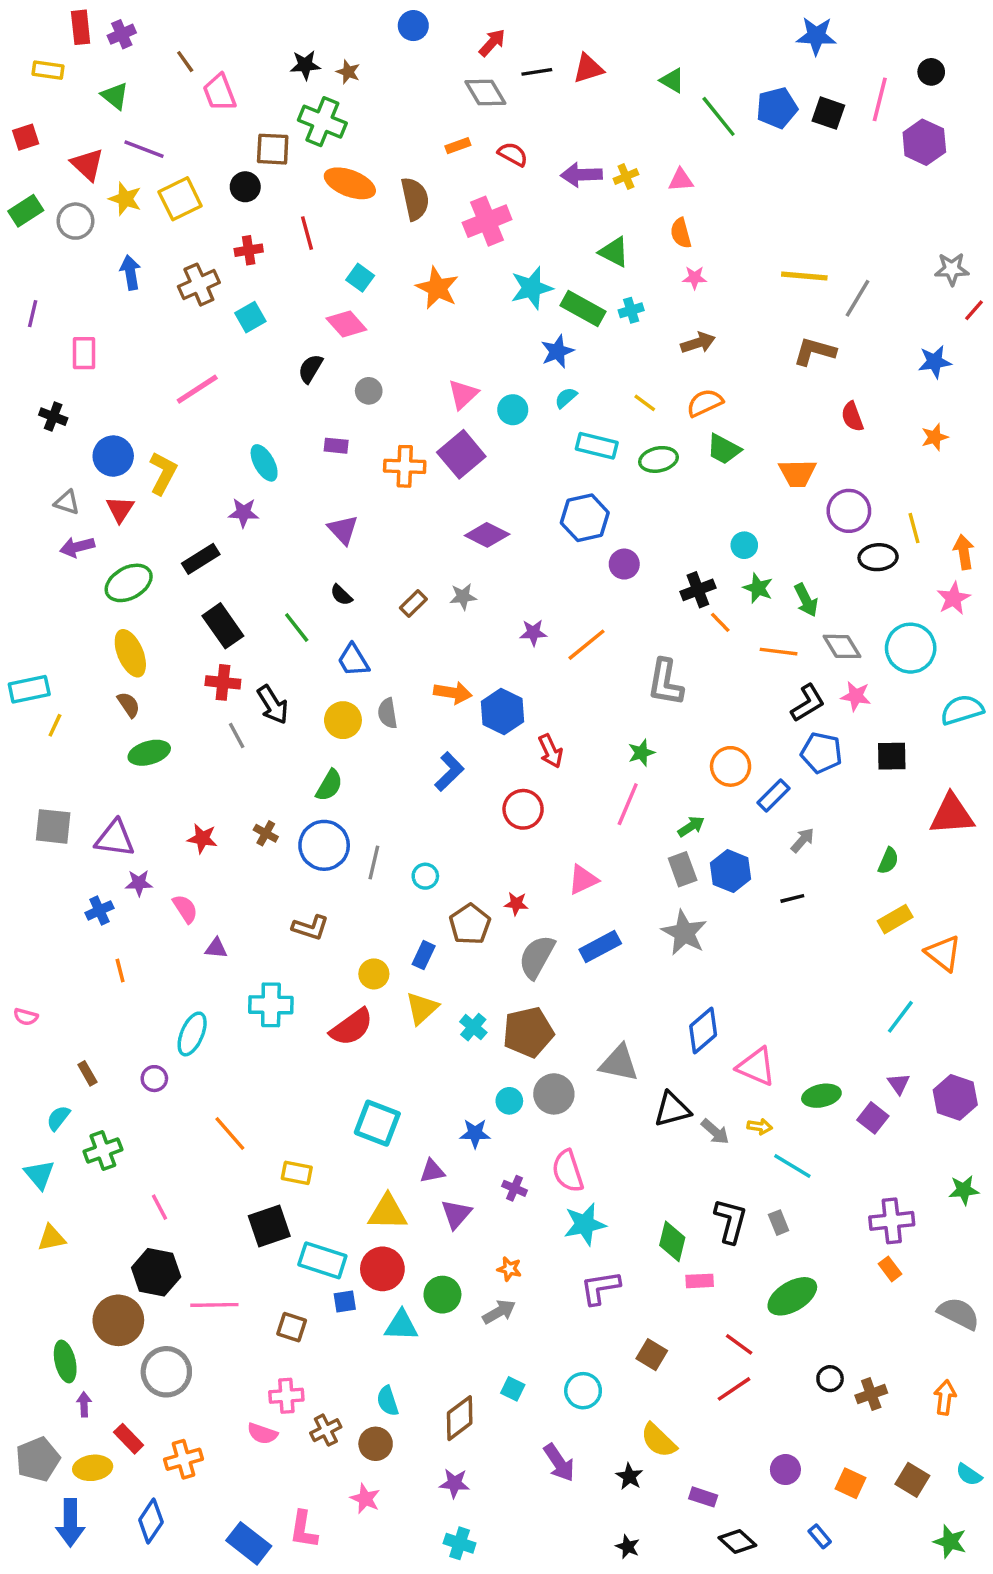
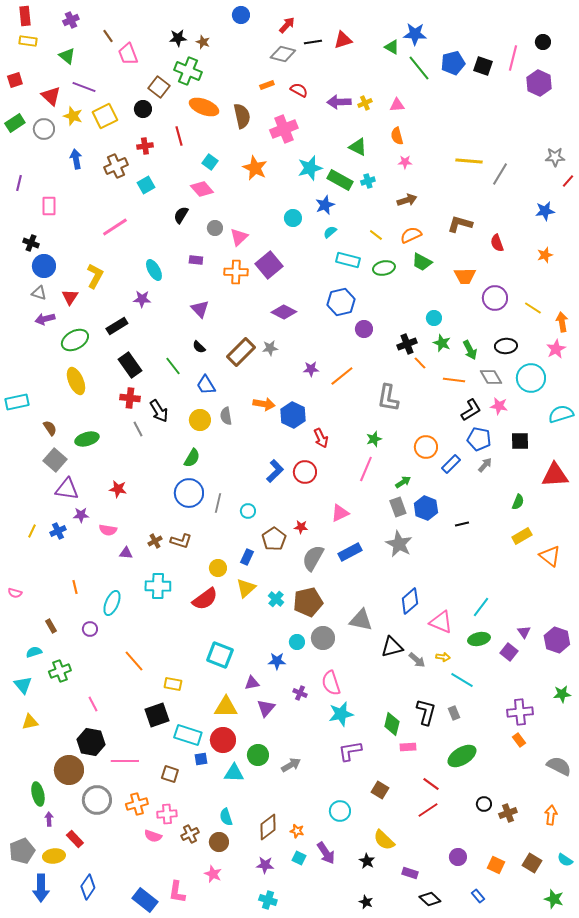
red rectangle: (81, 27) -> (25, 16), moved
blue star: (816, 36) -> (415, 34), moved
gray diamond: (485, 92) -> (283, 54), turned -45
brown square: (273, 149) -> (159, 87), turned 35
brown L-shape: (815, 351) -> (460, 224), moved
pink triangle: (463, 394) -> (239, 237), moved
cyan circle: (513, 410) -> (293, 218), moved
blue circle: (113, 456) -> (44, 266), moved
yellow line: (914, 528) -> (533, 308), turned -42
black ellipse: (878, 557) -> (506, 346), moved
brown rectangle: (413, 604) -> (241, 352), size x1.8
brown semicircle: (129, 705) -> (50, 428), moved
yellow line: (55, 725) -> (32, 531), moved
blue L-shape: (449, 772) -> (275, 471), moved
gray square: (53, 826) -> (55, 460), moved, turned 35
brown cross: (266, 833) -> (155, 541), moved, turned 32
gray arrow: (803, 840) -> (485, 465), moved
pink semicircle: (185, 909) -> (108, 530), turned 132
orange line: (120, 970) -> (75, 587), moved
cyan line: (900, 1017) -> (481, 607), moved
cyan semicircle: (58, 1118) -> (34, 652), turned 35
orange star: (509, 1269) -> (297, 831), moved
cyan square: (513, 1389) -> (299, 858), moved
orange cross: (183, 1459) -> (137, 804), moved

